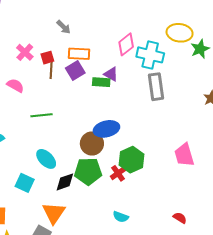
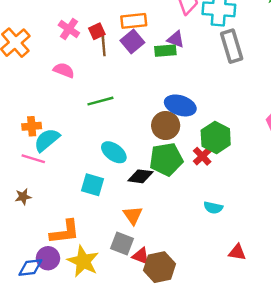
blue ellipse: (106, 129) -> (180, 105), turned 40
black diamond: (65, 182) -> (140, 176), turned 35
orange triangle: (54, 213) -> (133, 215), size x0.7

